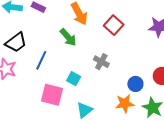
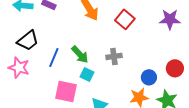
green arrow: (68, 37) -> (80, 54), moved
gray cross: (101, 62) -> (114, 56), turned -35

